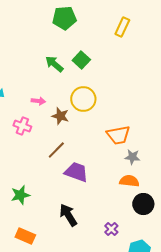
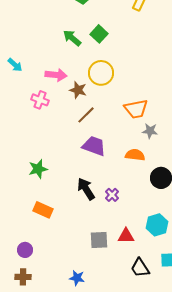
pink arrow: (38, 101) -> (56, 75), size x1.5
brown line: (56, 150) -> (86, 115), moved
orange semicircle: (129, 181) -> (135, 155), moved
purple cross: (111, 229) -> (112, 195), moved

